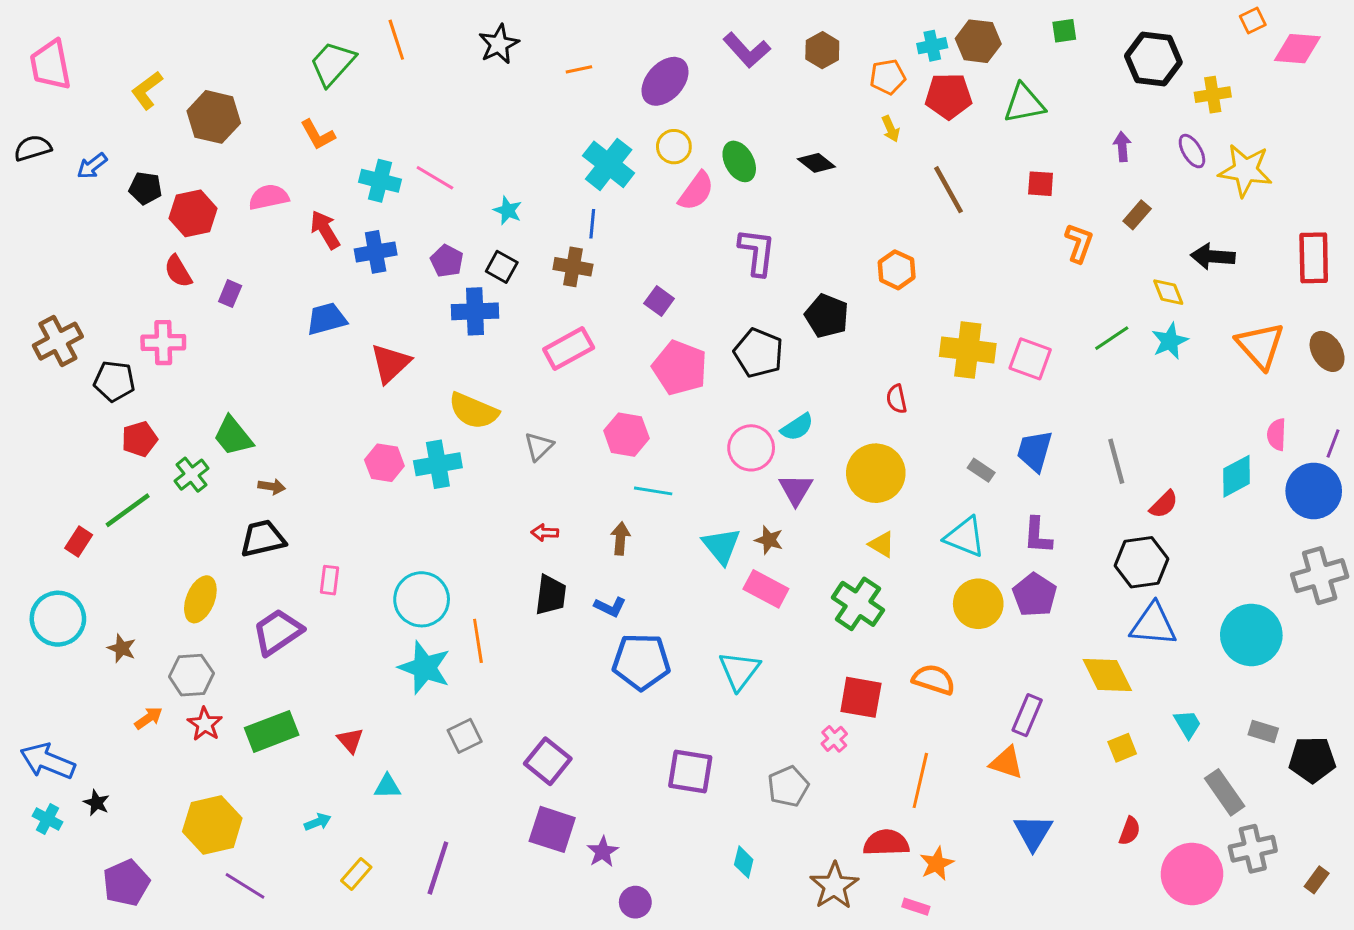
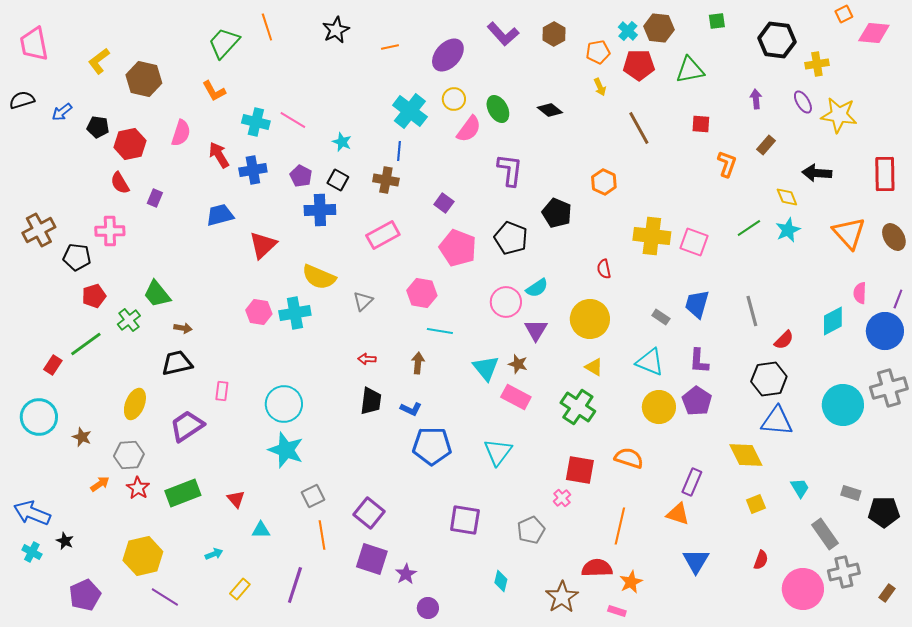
cyan cross: (932, 46) -> (628, 31), turned -36
pink semicircle: (269, 197) -> (181, 133), turned 120
cyan circle: (1251, 635) -> (843, 405), moved
orange line: (478, 641) -> (322, 535), moved

